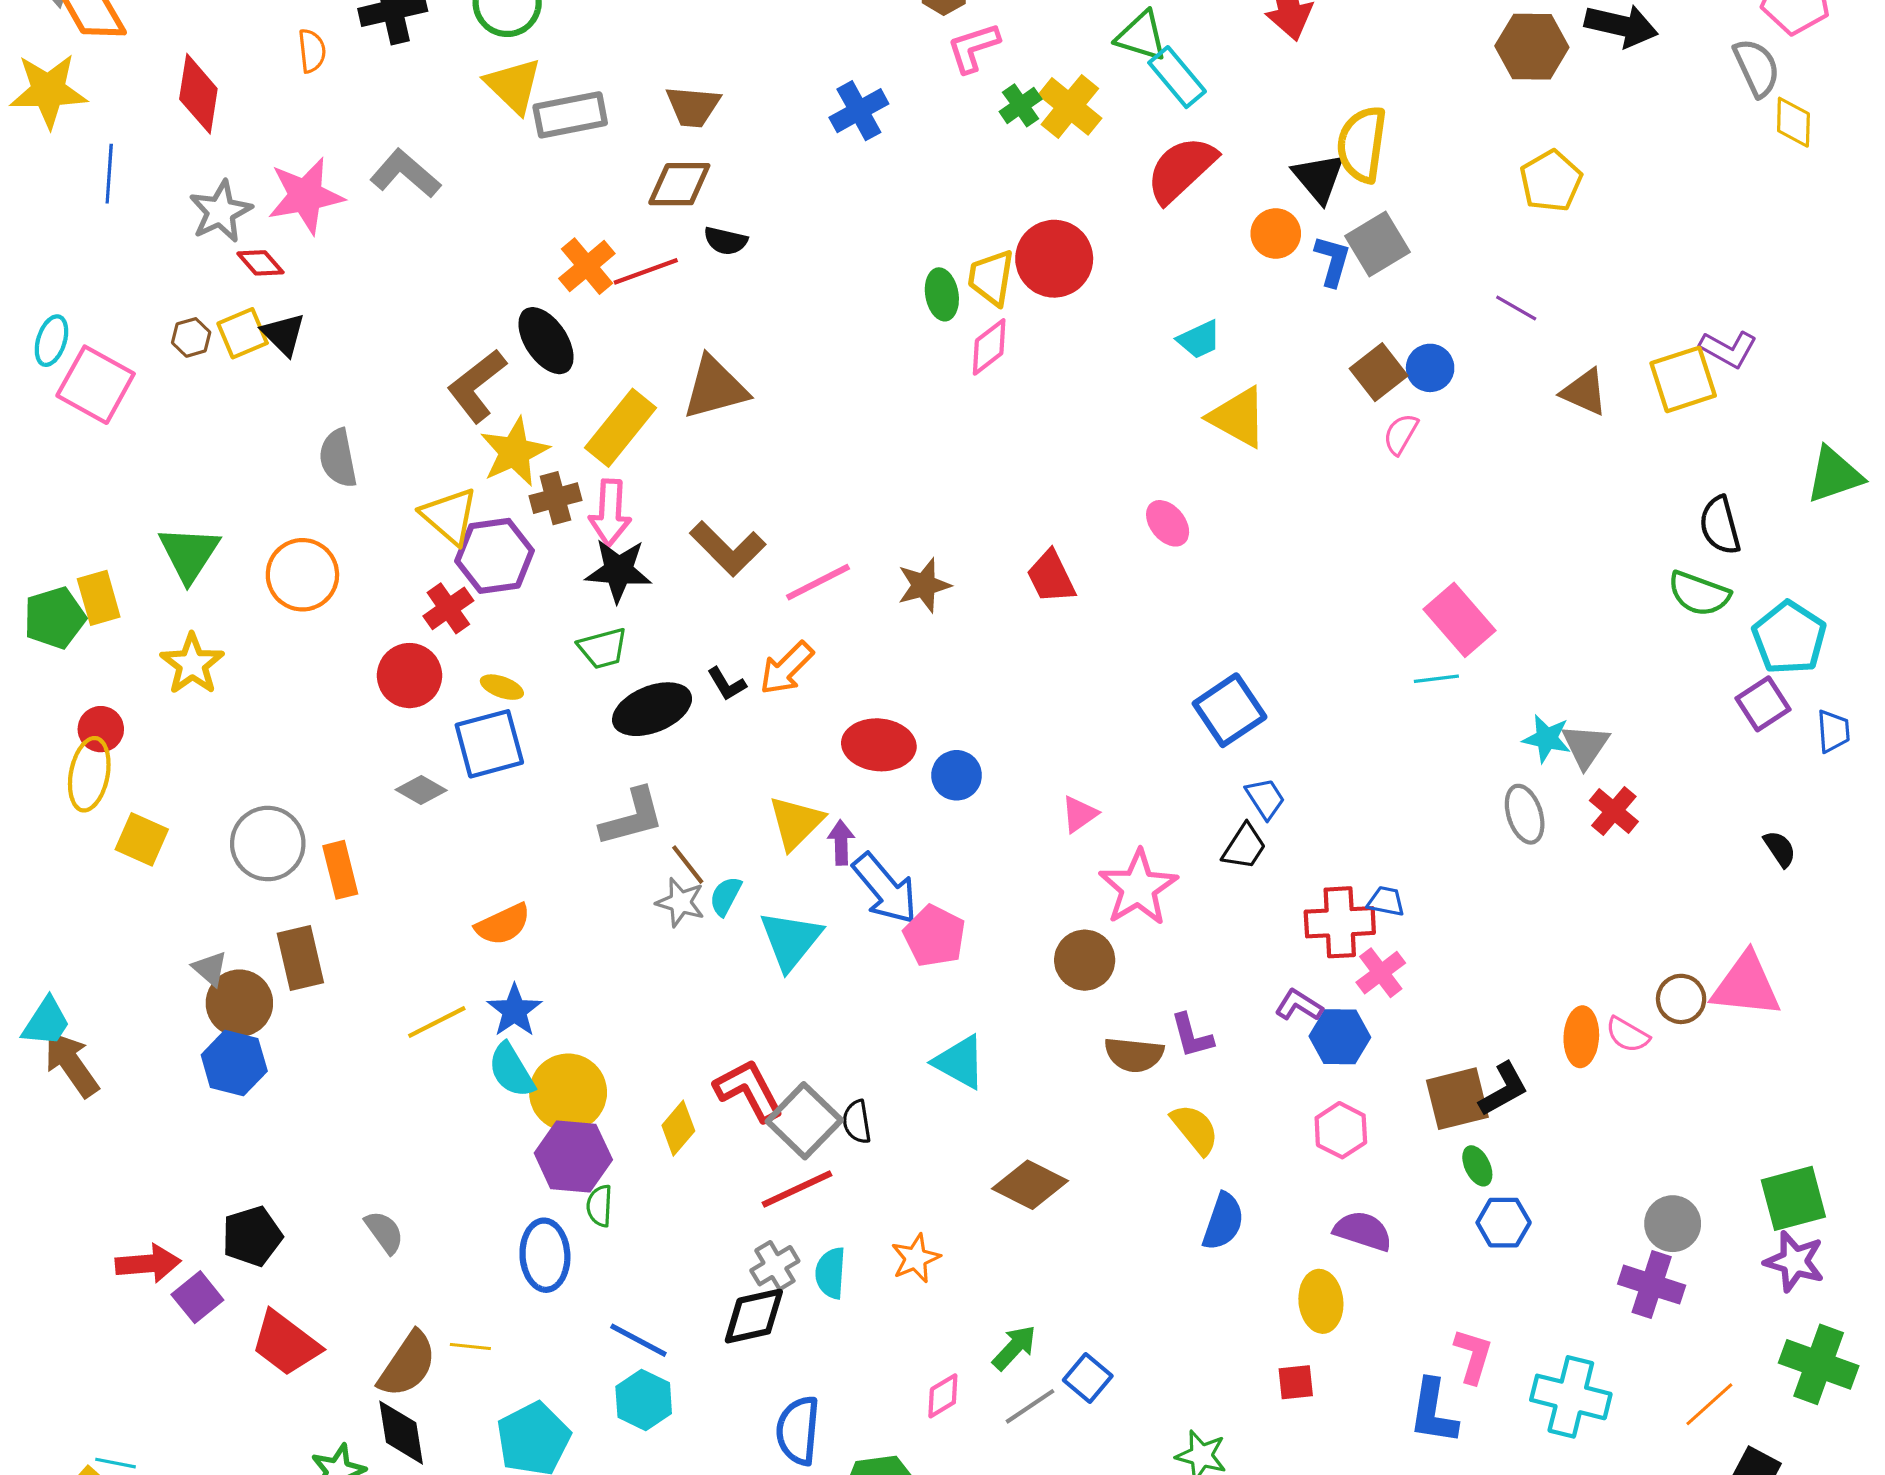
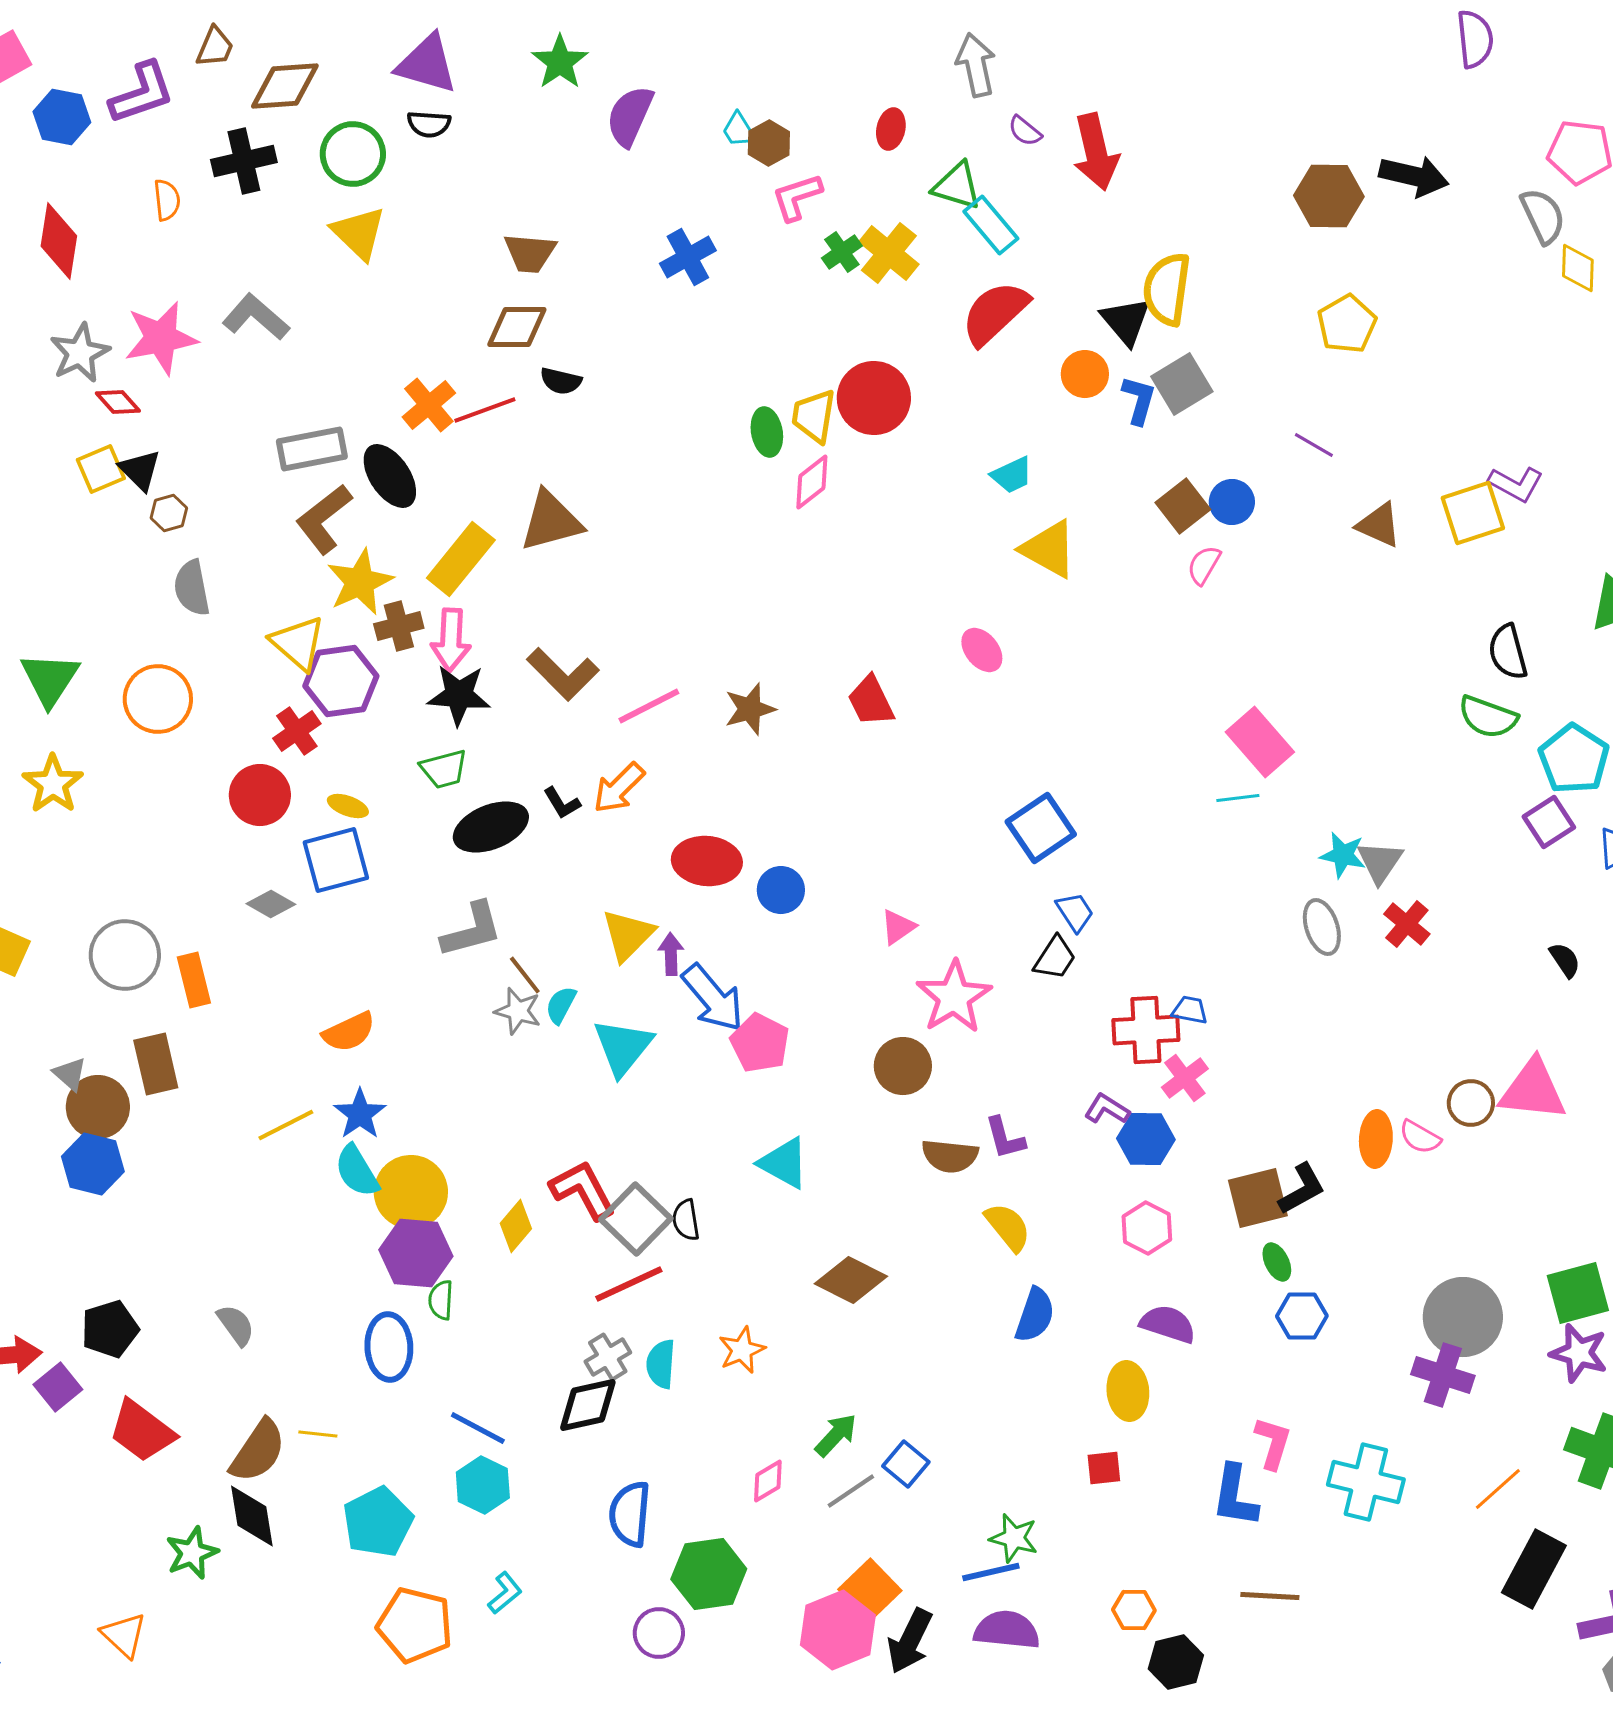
gray rectangle: (570, 115) -> (312, 449), moved
brown hexagon: (191, 337) -> (169, 513), moved
gray circle: (1673, 1224) -> (1463, 1317), size x1.5

